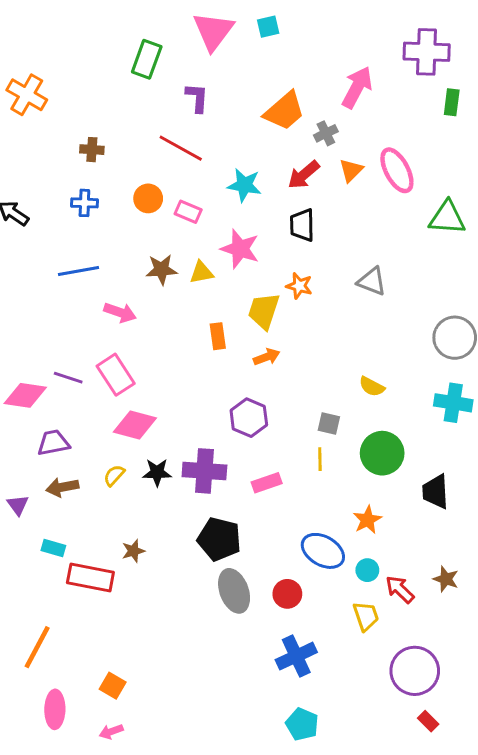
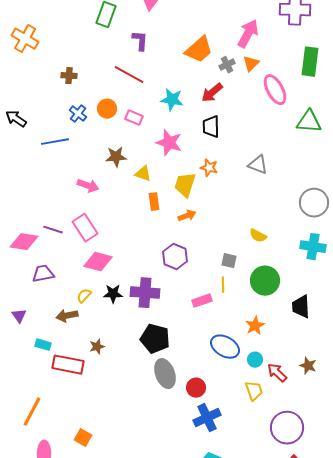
green rectangle: (452, 102) -> (310, 62), moved, size x1.6
orange triangle: (351, 170) -> (251, 64), moved
blue cross: (84, 203) -> (78, 114), moved, turned 36
blue line: (79, 271) -> (55, 142), moved
yellow triangle: (201, 272) -> (143, 174), moved, turned 30
pink rectangle: (267, 483) -> (202, 301), moved
brown arrow: (62, 487) -> (67, 316), moved
red circle: (287, 594) -> (196, 388), moved

